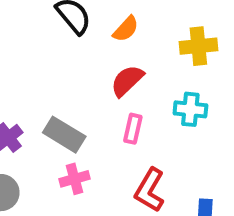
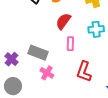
pink cross: (74, 179) -> (47, 73), turned -32

